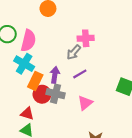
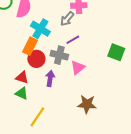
cyan cross: (24, 64) -> (40, 29), moved
purple arrow: (55, 75) -> (50, 78), moved
gray cross: (56, 94) -> (59, 55), moved

